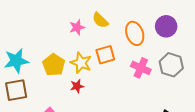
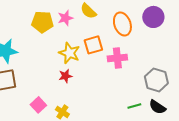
yellow pentagon: (54, 65) -> (42, 22), moved, turned -30
gray hexagon: (171, 65) -> (156, 80), moved
pink cross: (141, 68) -> (117, 58), moved, turned -30

